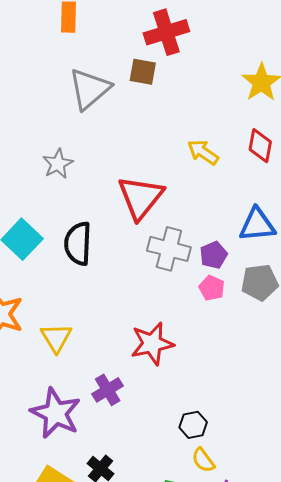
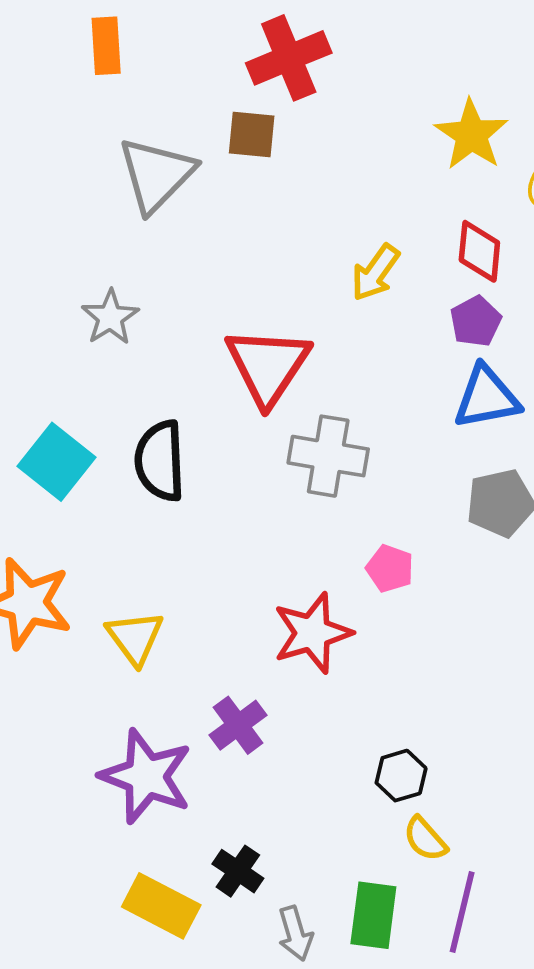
yellow arrow: (203, 152) -> (375, 273), turned -84
purple pentagon: (214, 255) -> (476, 321), moved
pink pentagon: (212, 288) -> (390, 568), moved

